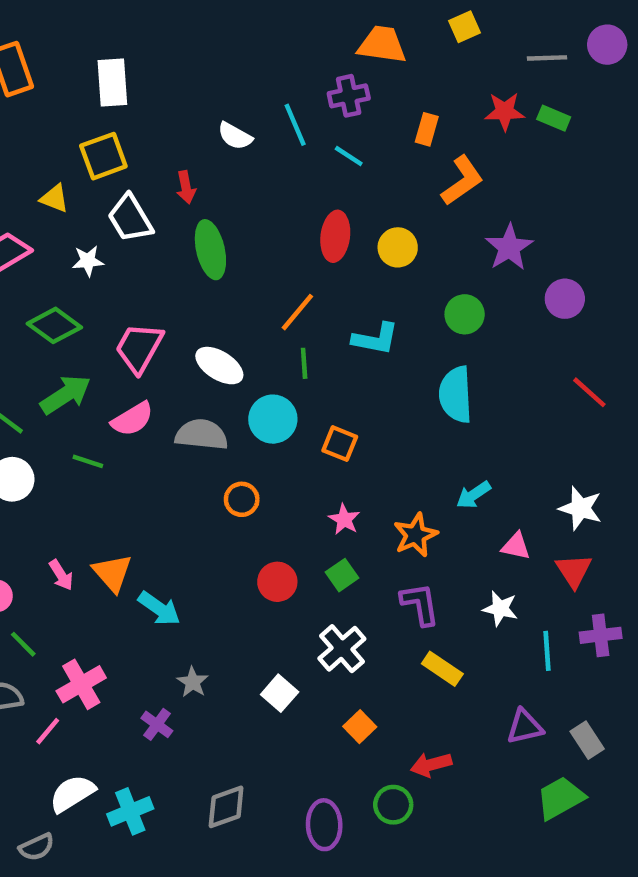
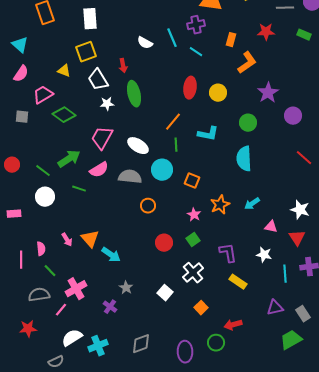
green rectangle: (554, 118) -> (304, 35), moved
white star: (88, 261) -> (107, 104), moved
green diamond: (54, 325) -> (64, 115), moved
orange star: (416, 535) -> (220, 205), moved

